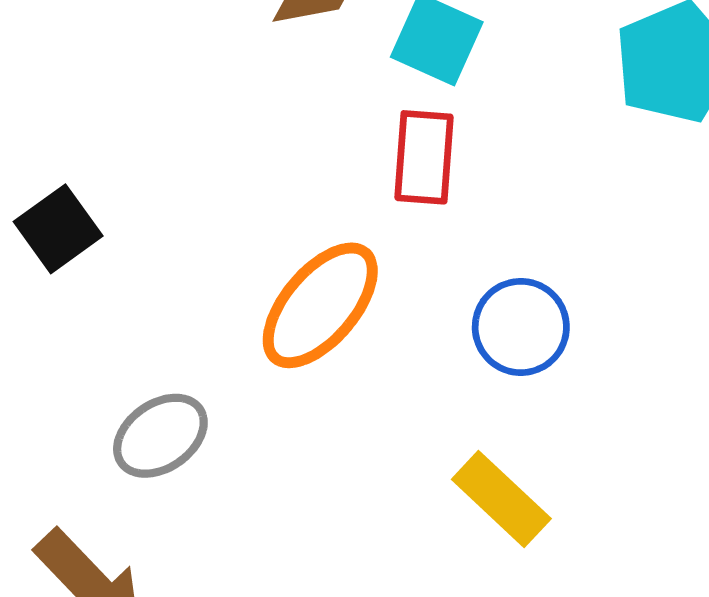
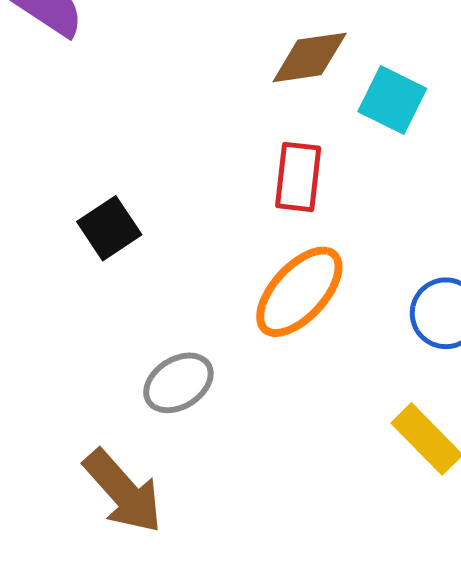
red rectangle: (424, 157) -> (298, 177), moved

